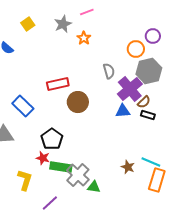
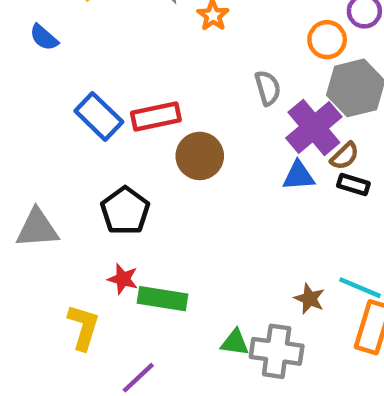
blue rectangle: (23, 106) -> (99, 116), moved
black pentagon: (52, 139) -> (125, 211), moved
gray cross: (78, 175) -> (277, 351), moved, turned -35

